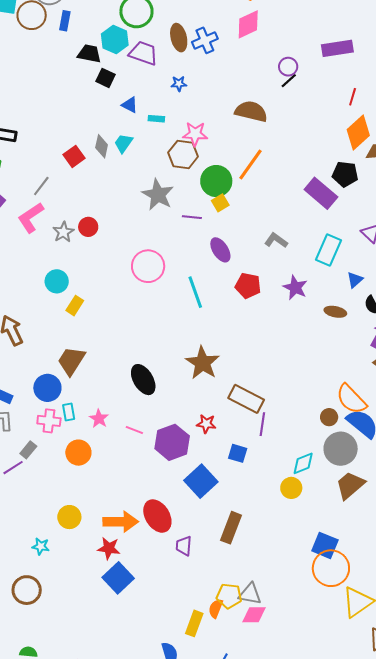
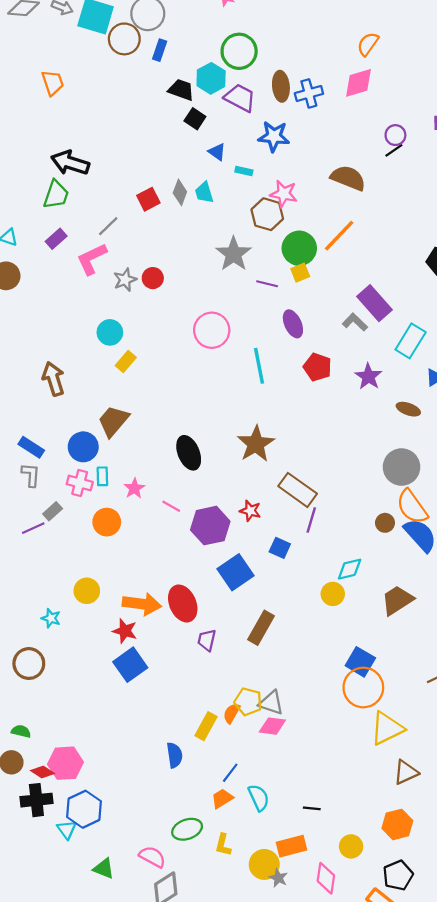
blue star: (179, 84) -> (274, 136), size x1.8
cyan trapezoid: (123, 143) -> (204, 193), turned -60
purple rectangle: (321, 193) -> (375, 303), moved
gray circle: (341, 449) -> (402, 467), moved

